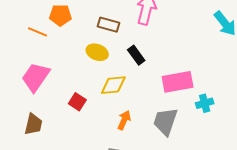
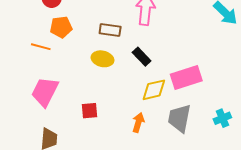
yellow diamond: (113, 85) -> (154, 90), moved
red square: (77, 102) -> (90, 111), turned -30
cyan cross: (205, 103) -> (222, 118), moved

